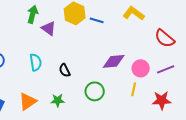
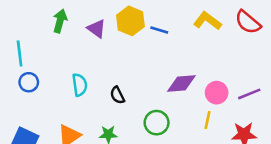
green arrow: (33, 14) -> (60, 21), moved
purple triangle: (49, 28) -> (97, 29), moved
red semicircle: (165, 38) -> (248, 22), moved

